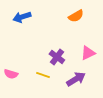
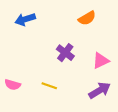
purple cross: (57, 57) -> (65, 53), moved
purple arrow: (76, 79) -> (100, 90), moved

